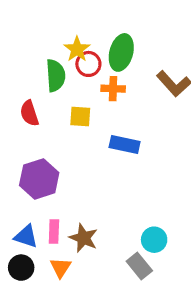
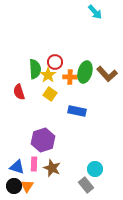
yellow star: (77, 49) -> (48, 75), moved
green ellipse: (121, 52) -> (85, 72), moved
yellow square: (80, 117) -> (50, 94), turned 32
purple hexagon: (39, 179) -> (43, 140), moved
orange triangle: (61, 268) -> (27, 186), moved

